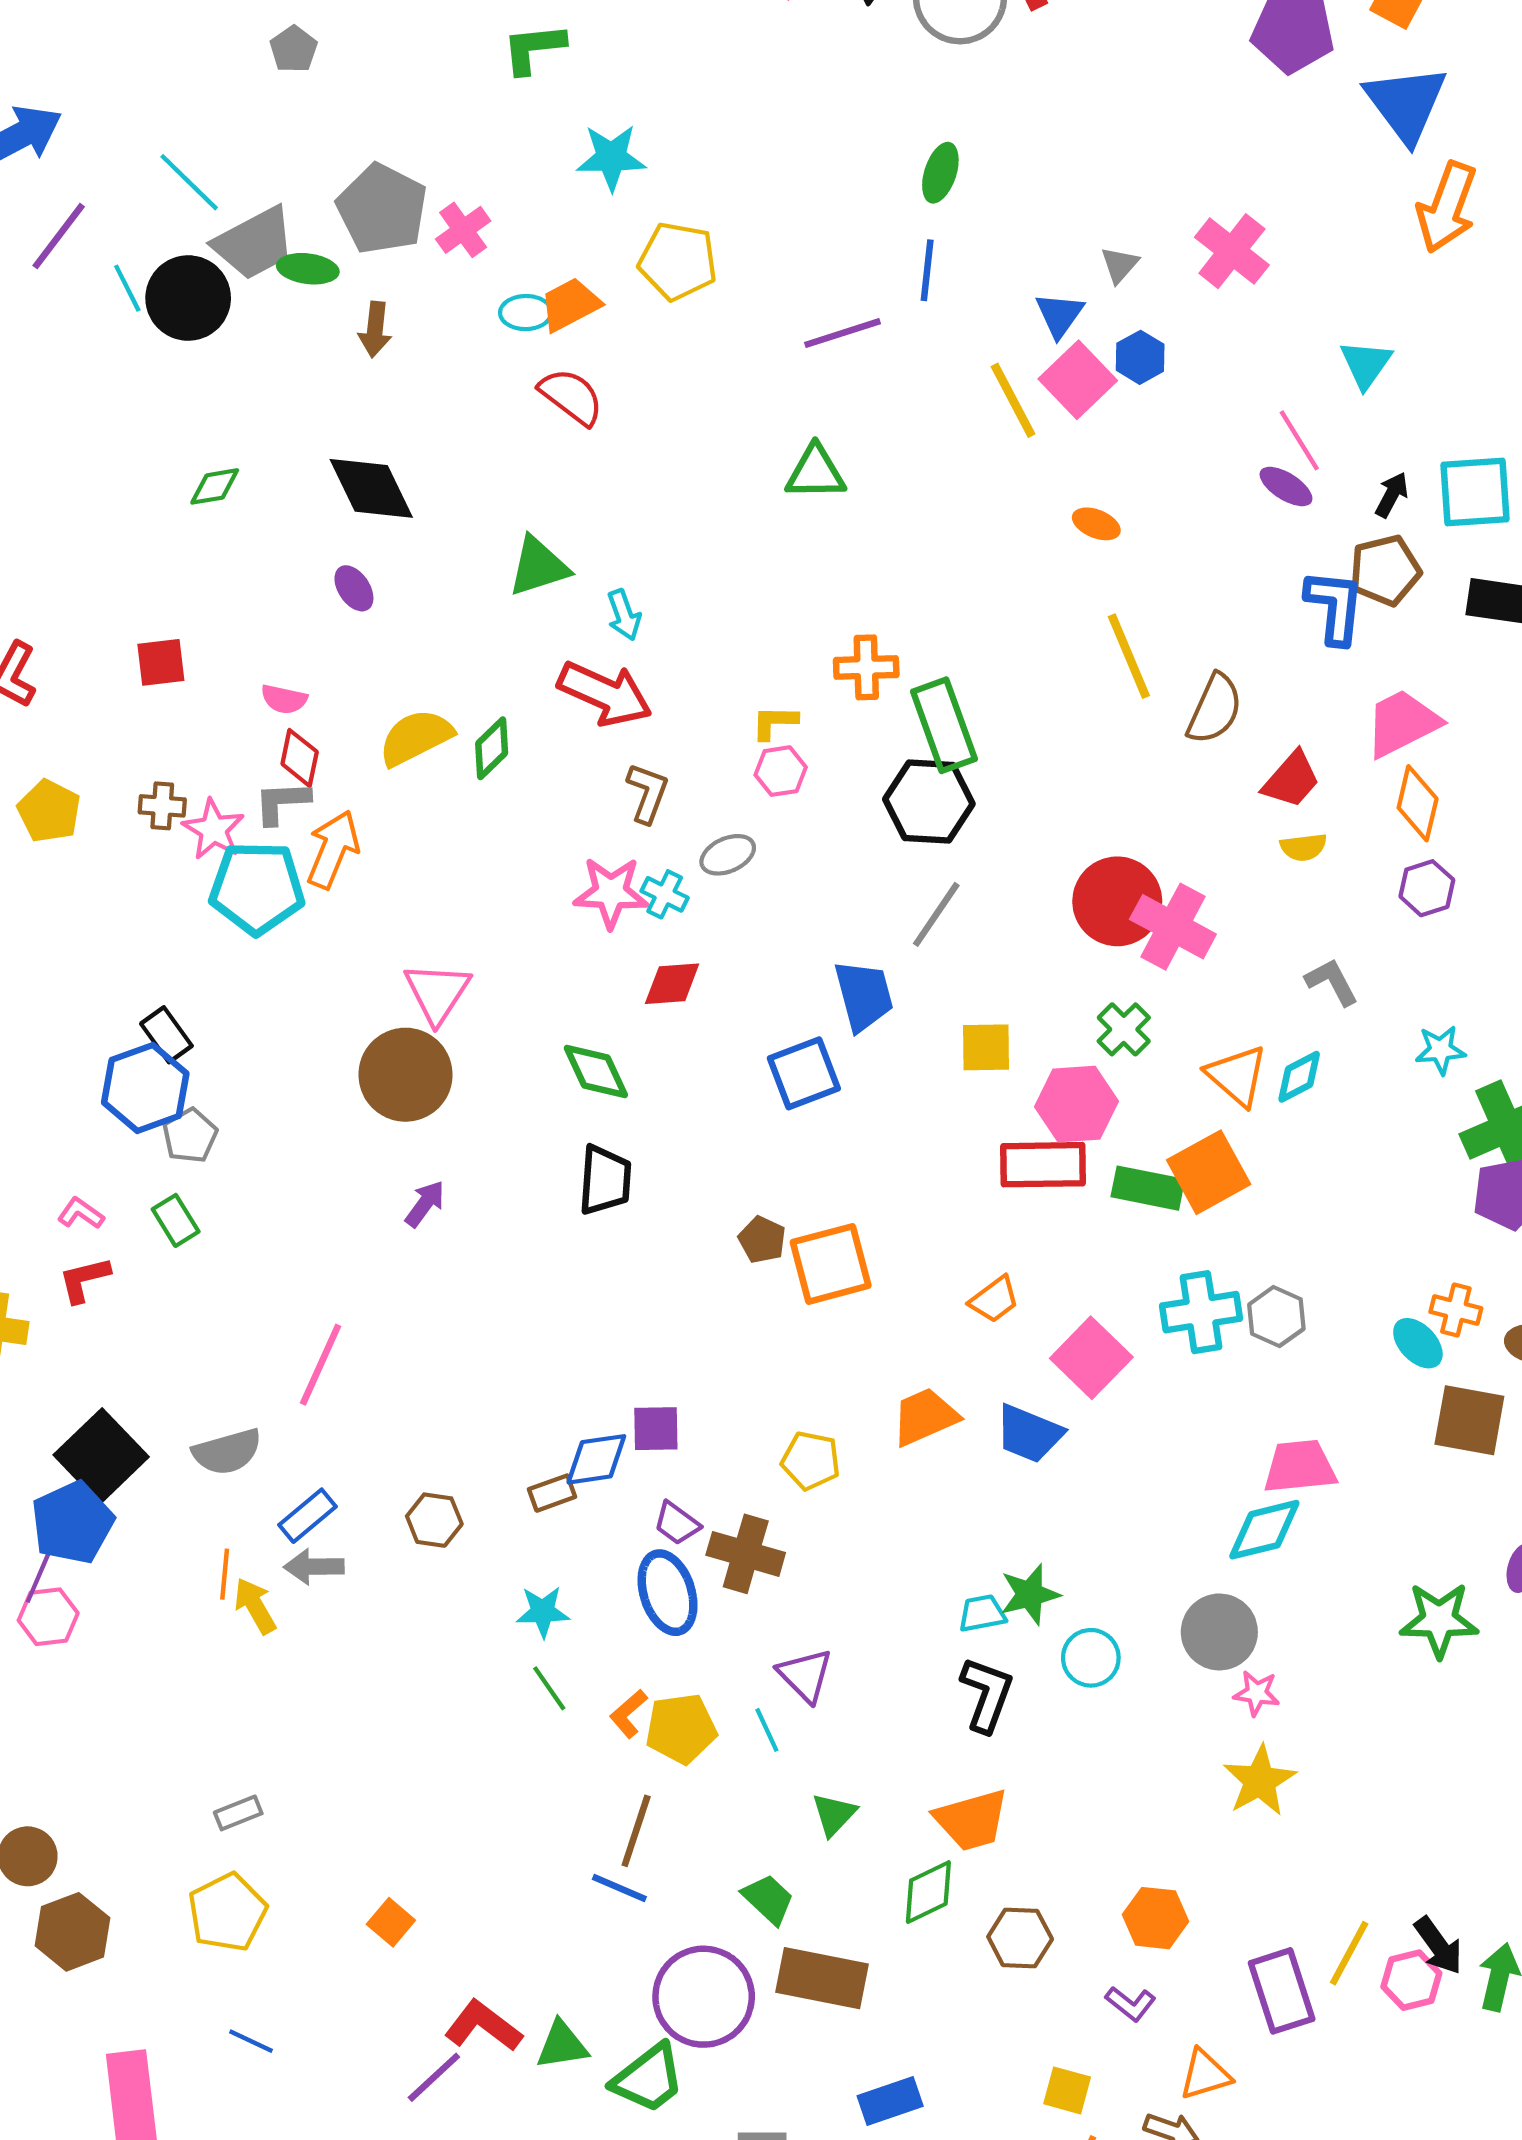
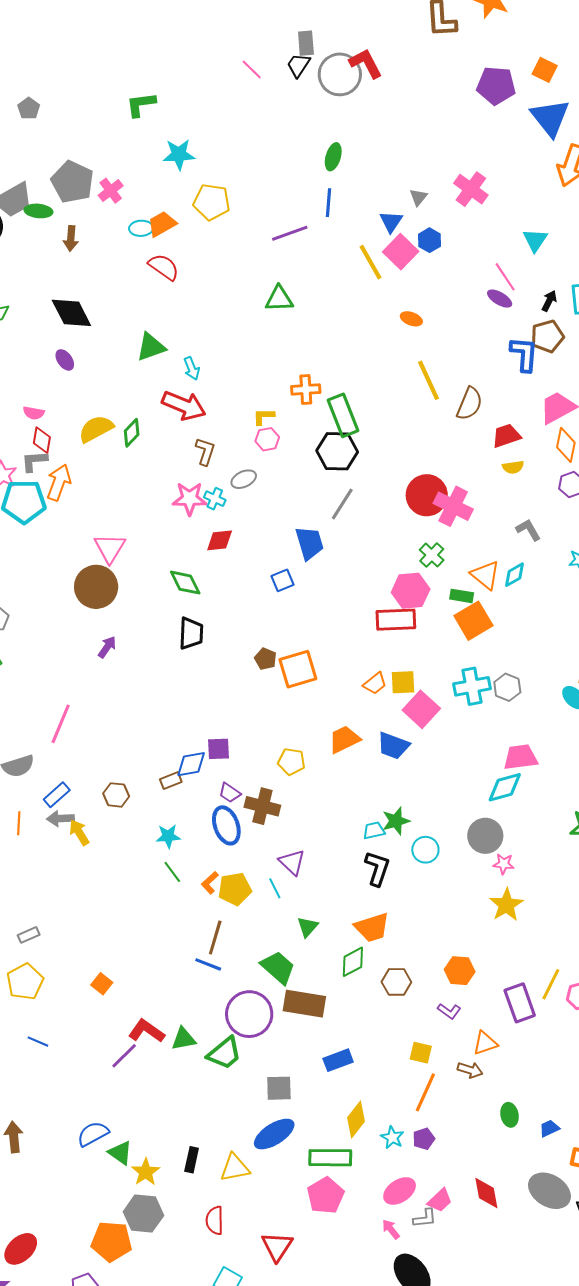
red trapezoid: (1291, 780) -> (506, 436), turned -148
yellow square: (986, 1047) -> (403, 682), moved
blue square: (804, 1073) -> (283, 580), size x0.7
green rectangle: (1148, 1188) -> (462, 596), moved, size x0.7
yellow arrow: (255, 1606) -> (79, 832), moved
green trapezoid: (768, 1899) -> (278, 967), size x1.4

